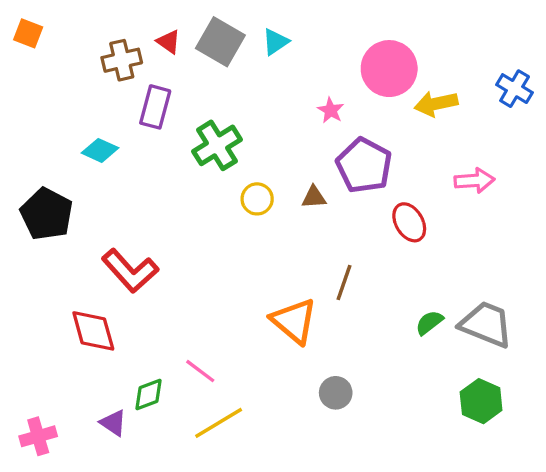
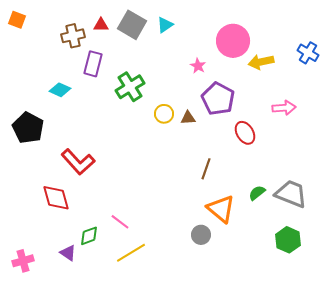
red triangle: (169, 42) -> (101, 25), turned -35
yellow circle: (257, 199) -> (164, 114), moved
orange triangle: (294, 321) -> (221, 209), moved

